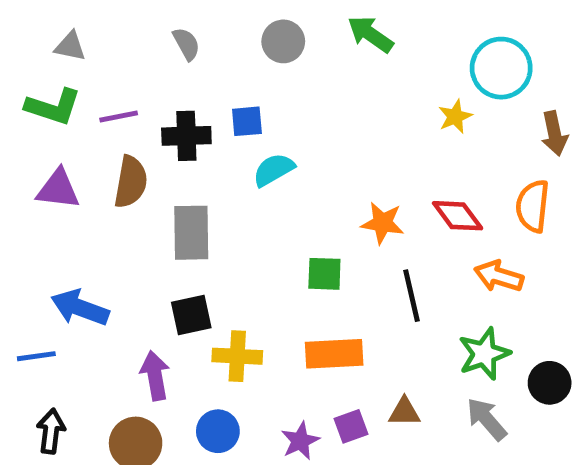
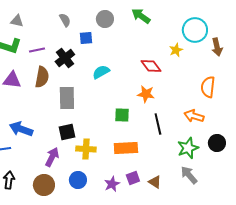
blue square: (247, 121) -> (86, 38), moved
brown arrow: (554, 133) -> (217, 47), moved
black cross: (186, 136) -> (65, 58), turned -36
red diamond: (458, 216) -> (151, 66), moved
purple arrow: (155, 376) -> (52, 157), turned 36
black circle: (550, 383) -> (217, 143), moved
brown triangle: (404, 412) -> (155, 182), moved, turned 32

